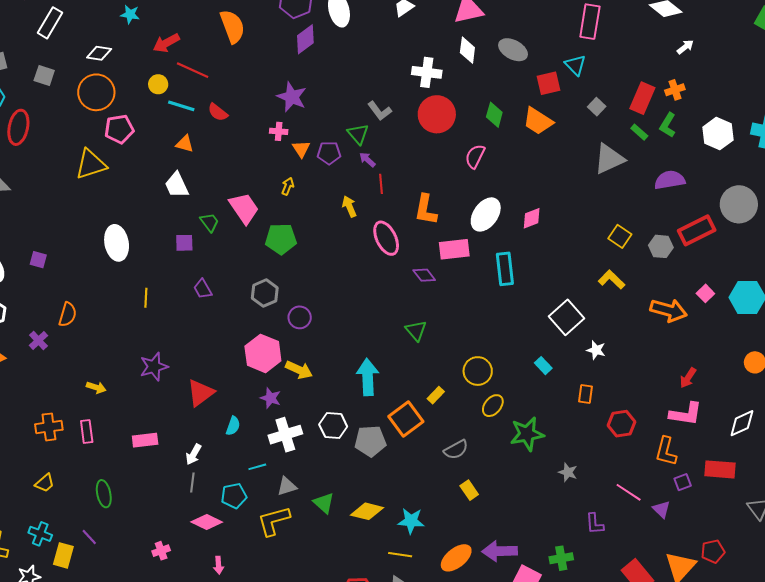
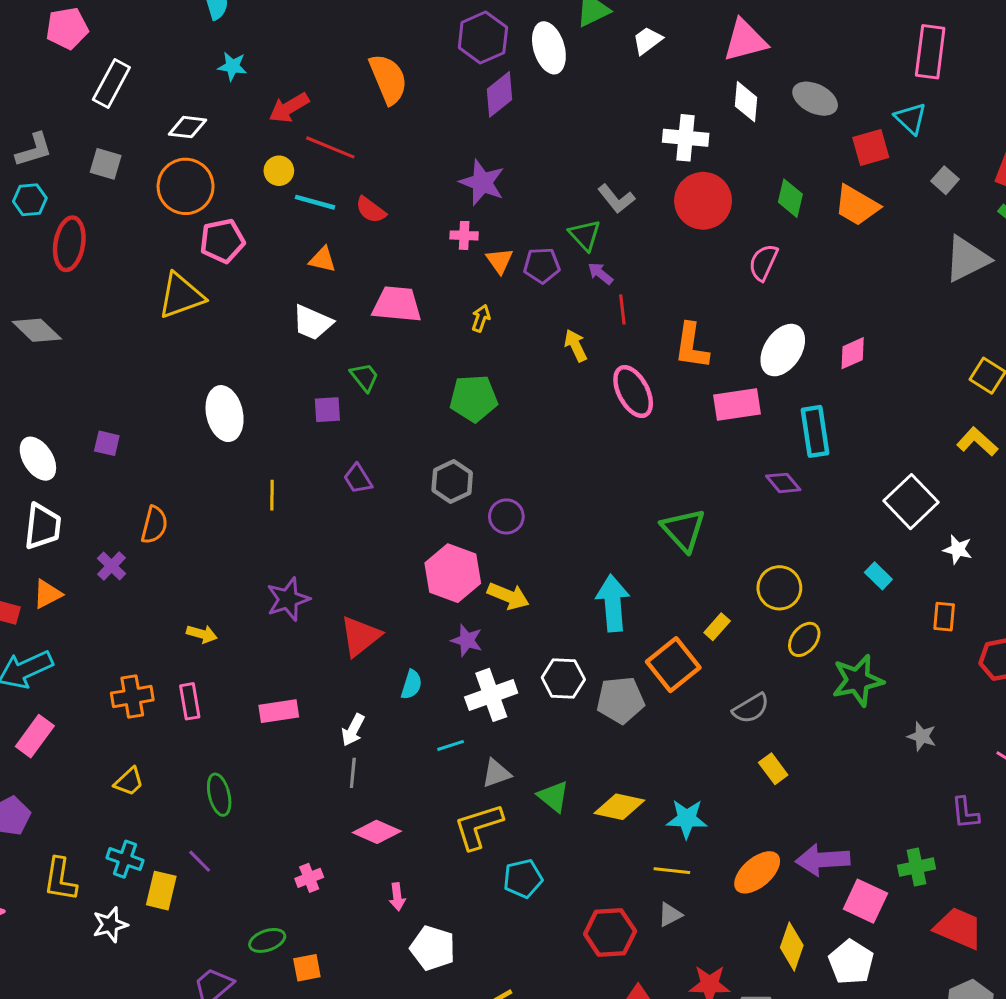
white trapezoid: (177, 185) -> (312, 323), turned -40
pink trapezoid: (244, 208) -> (397, 304), moved, turned -48
purple diamond: (424, 275) -> (783, 483), moved
green triangle: (416, 331) -> (683, 530), size x1.4
cyan pentagon: (234, 496) -> (523, 879), moved

